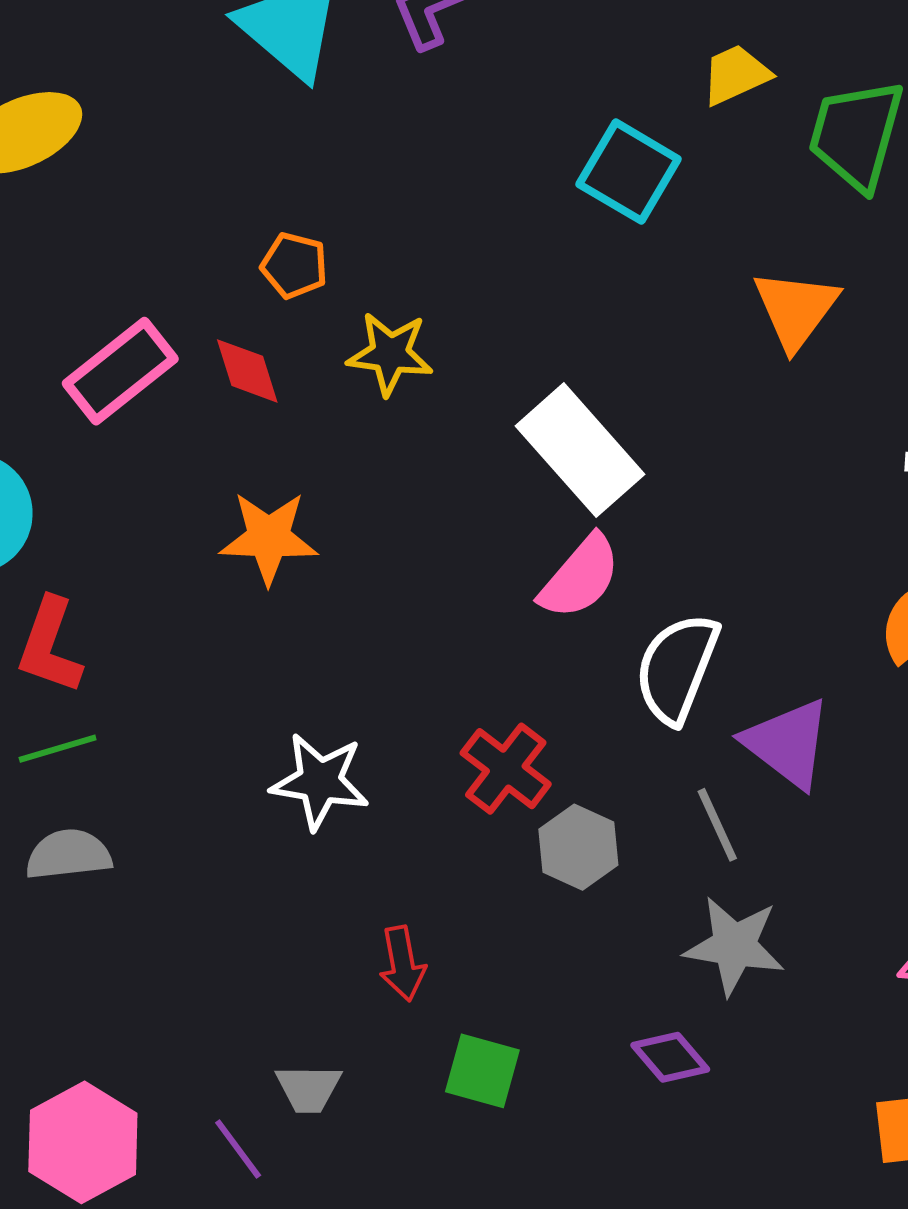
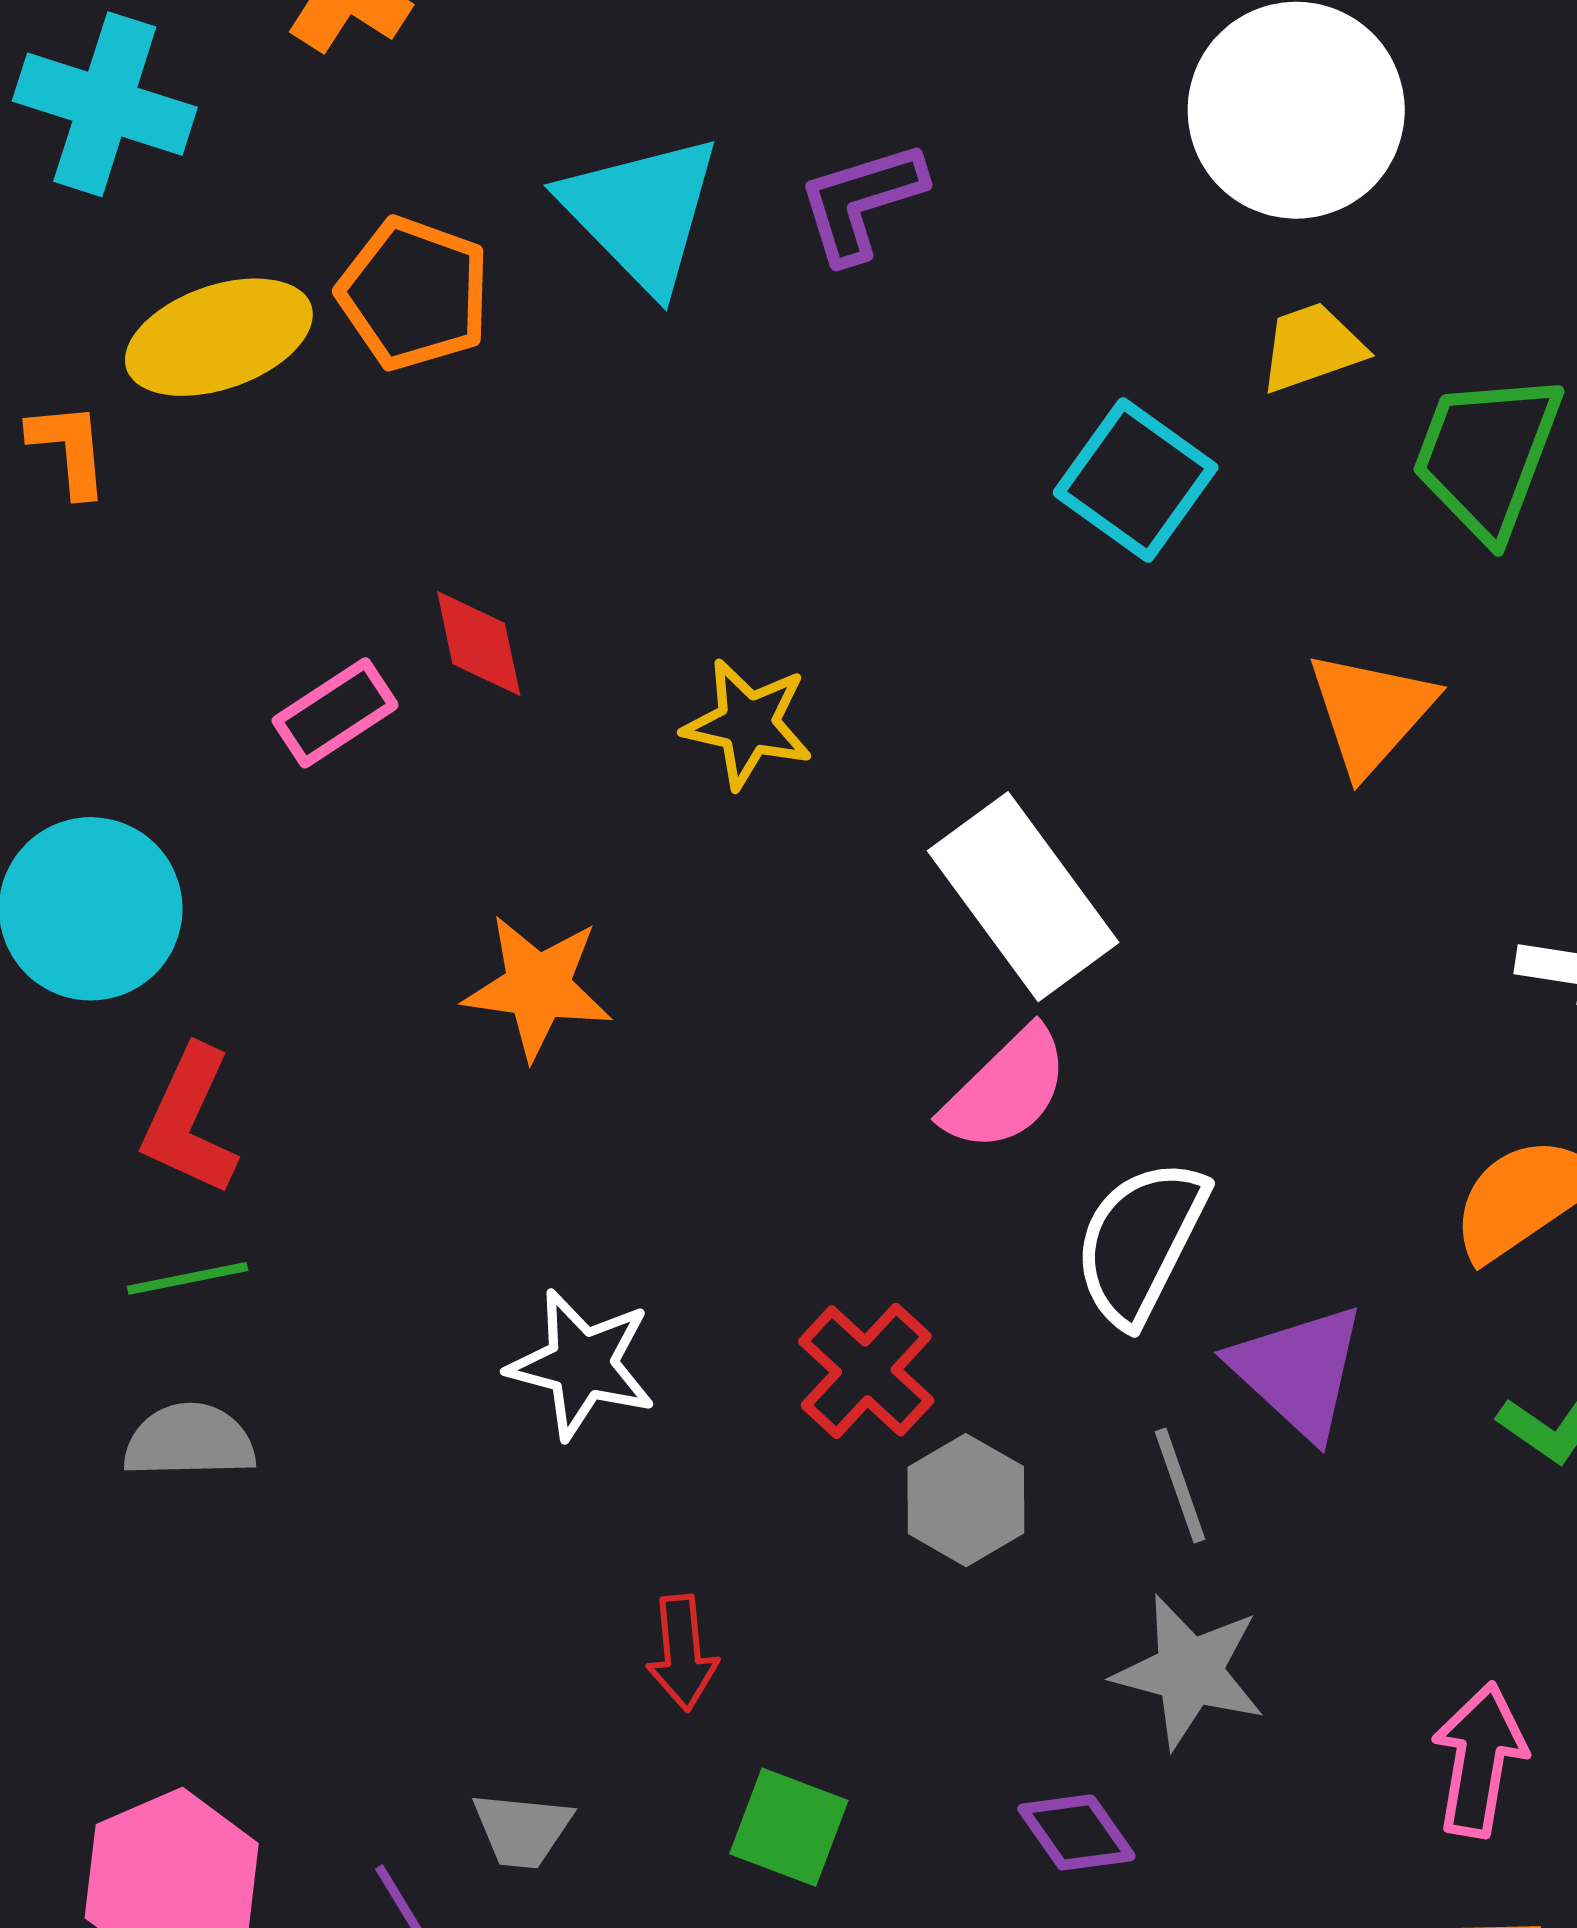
orange pentagon: (294, 266) -> (414, 293), moved, size x1.5
pink rectangle: (120, 371) -> (335, 713), size x0.7
red diamond: (247, 371) -> (479, 644), moved

